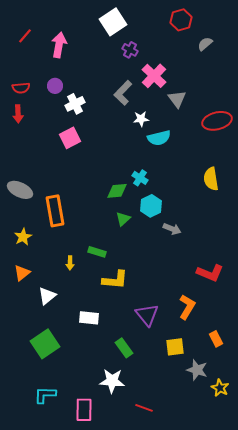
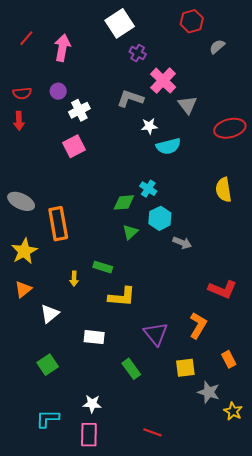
gray L-shape: (123, 93) -> (130, 99), turned 65
yellow star: (23, 237) -> (24, 251), size x1.4
green square: (45, 344) -> (48, 365), size x0.7
white star: (112, 381) -> (92, 404), moved, size x0.7

